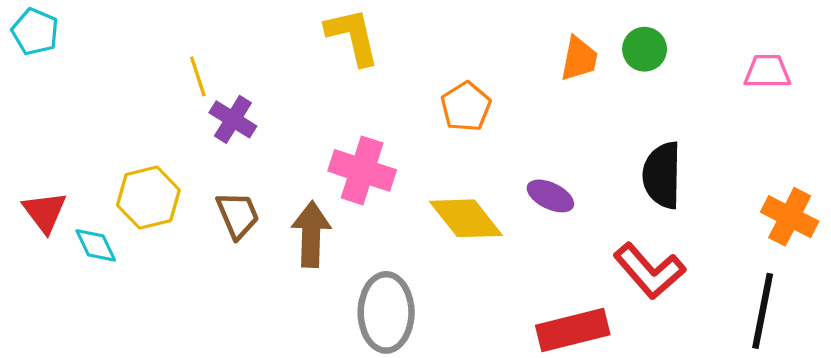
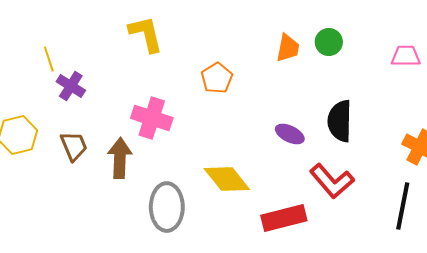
purple ellipse: (550, 196) -> (290, 134), moved
yellow diamond: (466, 218) -> (227, 179), moved

